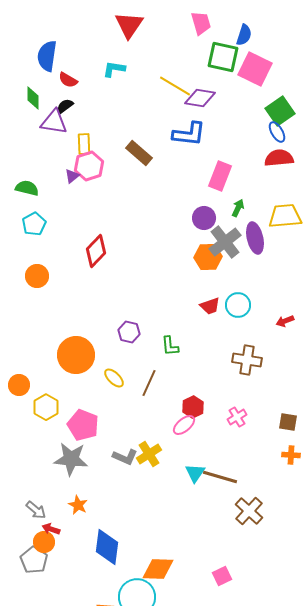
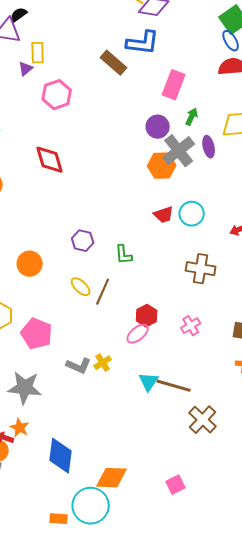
brown rectangle: (139, 153) -> (114, 63), moved
pink hexagon: (89, 166) -> (57, 95), moved
purple triangle: (72, 176) -> (26, 69), moved
purple ellipse: (255, 238) -> (209, 147), size x0.7
red diamond: (96, 251) -> (50, 160), turned -60
orange circle: (76, 355) -> (30, 264), size x0.7
yellow ellipse: (114, 378) -> (81, 287), moved
yellow cross: (149, 454) -> (103, 363), size x0.7
gray star: (71, 459) -> (25, 388), moved
orange star: (78, 505) -> (20, 428), moved

